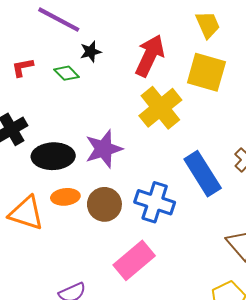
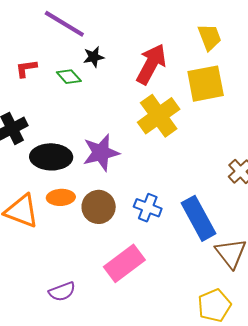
yellow square: (206, 72) -> (206, 84), turned -30
blue rectangle: (203, 174) -> (199, 218), moved
blue cross: (155, 202) -> (148, 208), size x0.7

